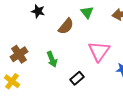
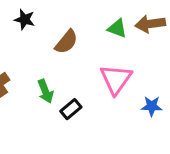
green triangle: (87, 12) -> (117, 28), moved, turned -32
black rectangle: (77, 78) -> (71, 109), moved

